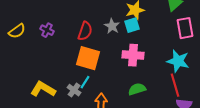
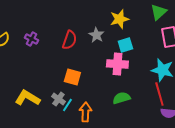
cyan square: (132, 25) -> (125, 45), moved
orange square: (88, 58) -> (72, 77), moved, size x0.7
cyan line: (85, 82) -> (67, 105), moved

